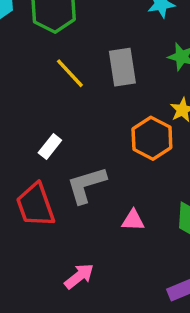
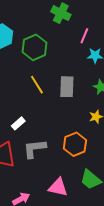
orange hexagon: (152, 138) -> (75, 144), moved
pink triangle: (133, 220) -> (58, 187), moved, size x1.5

